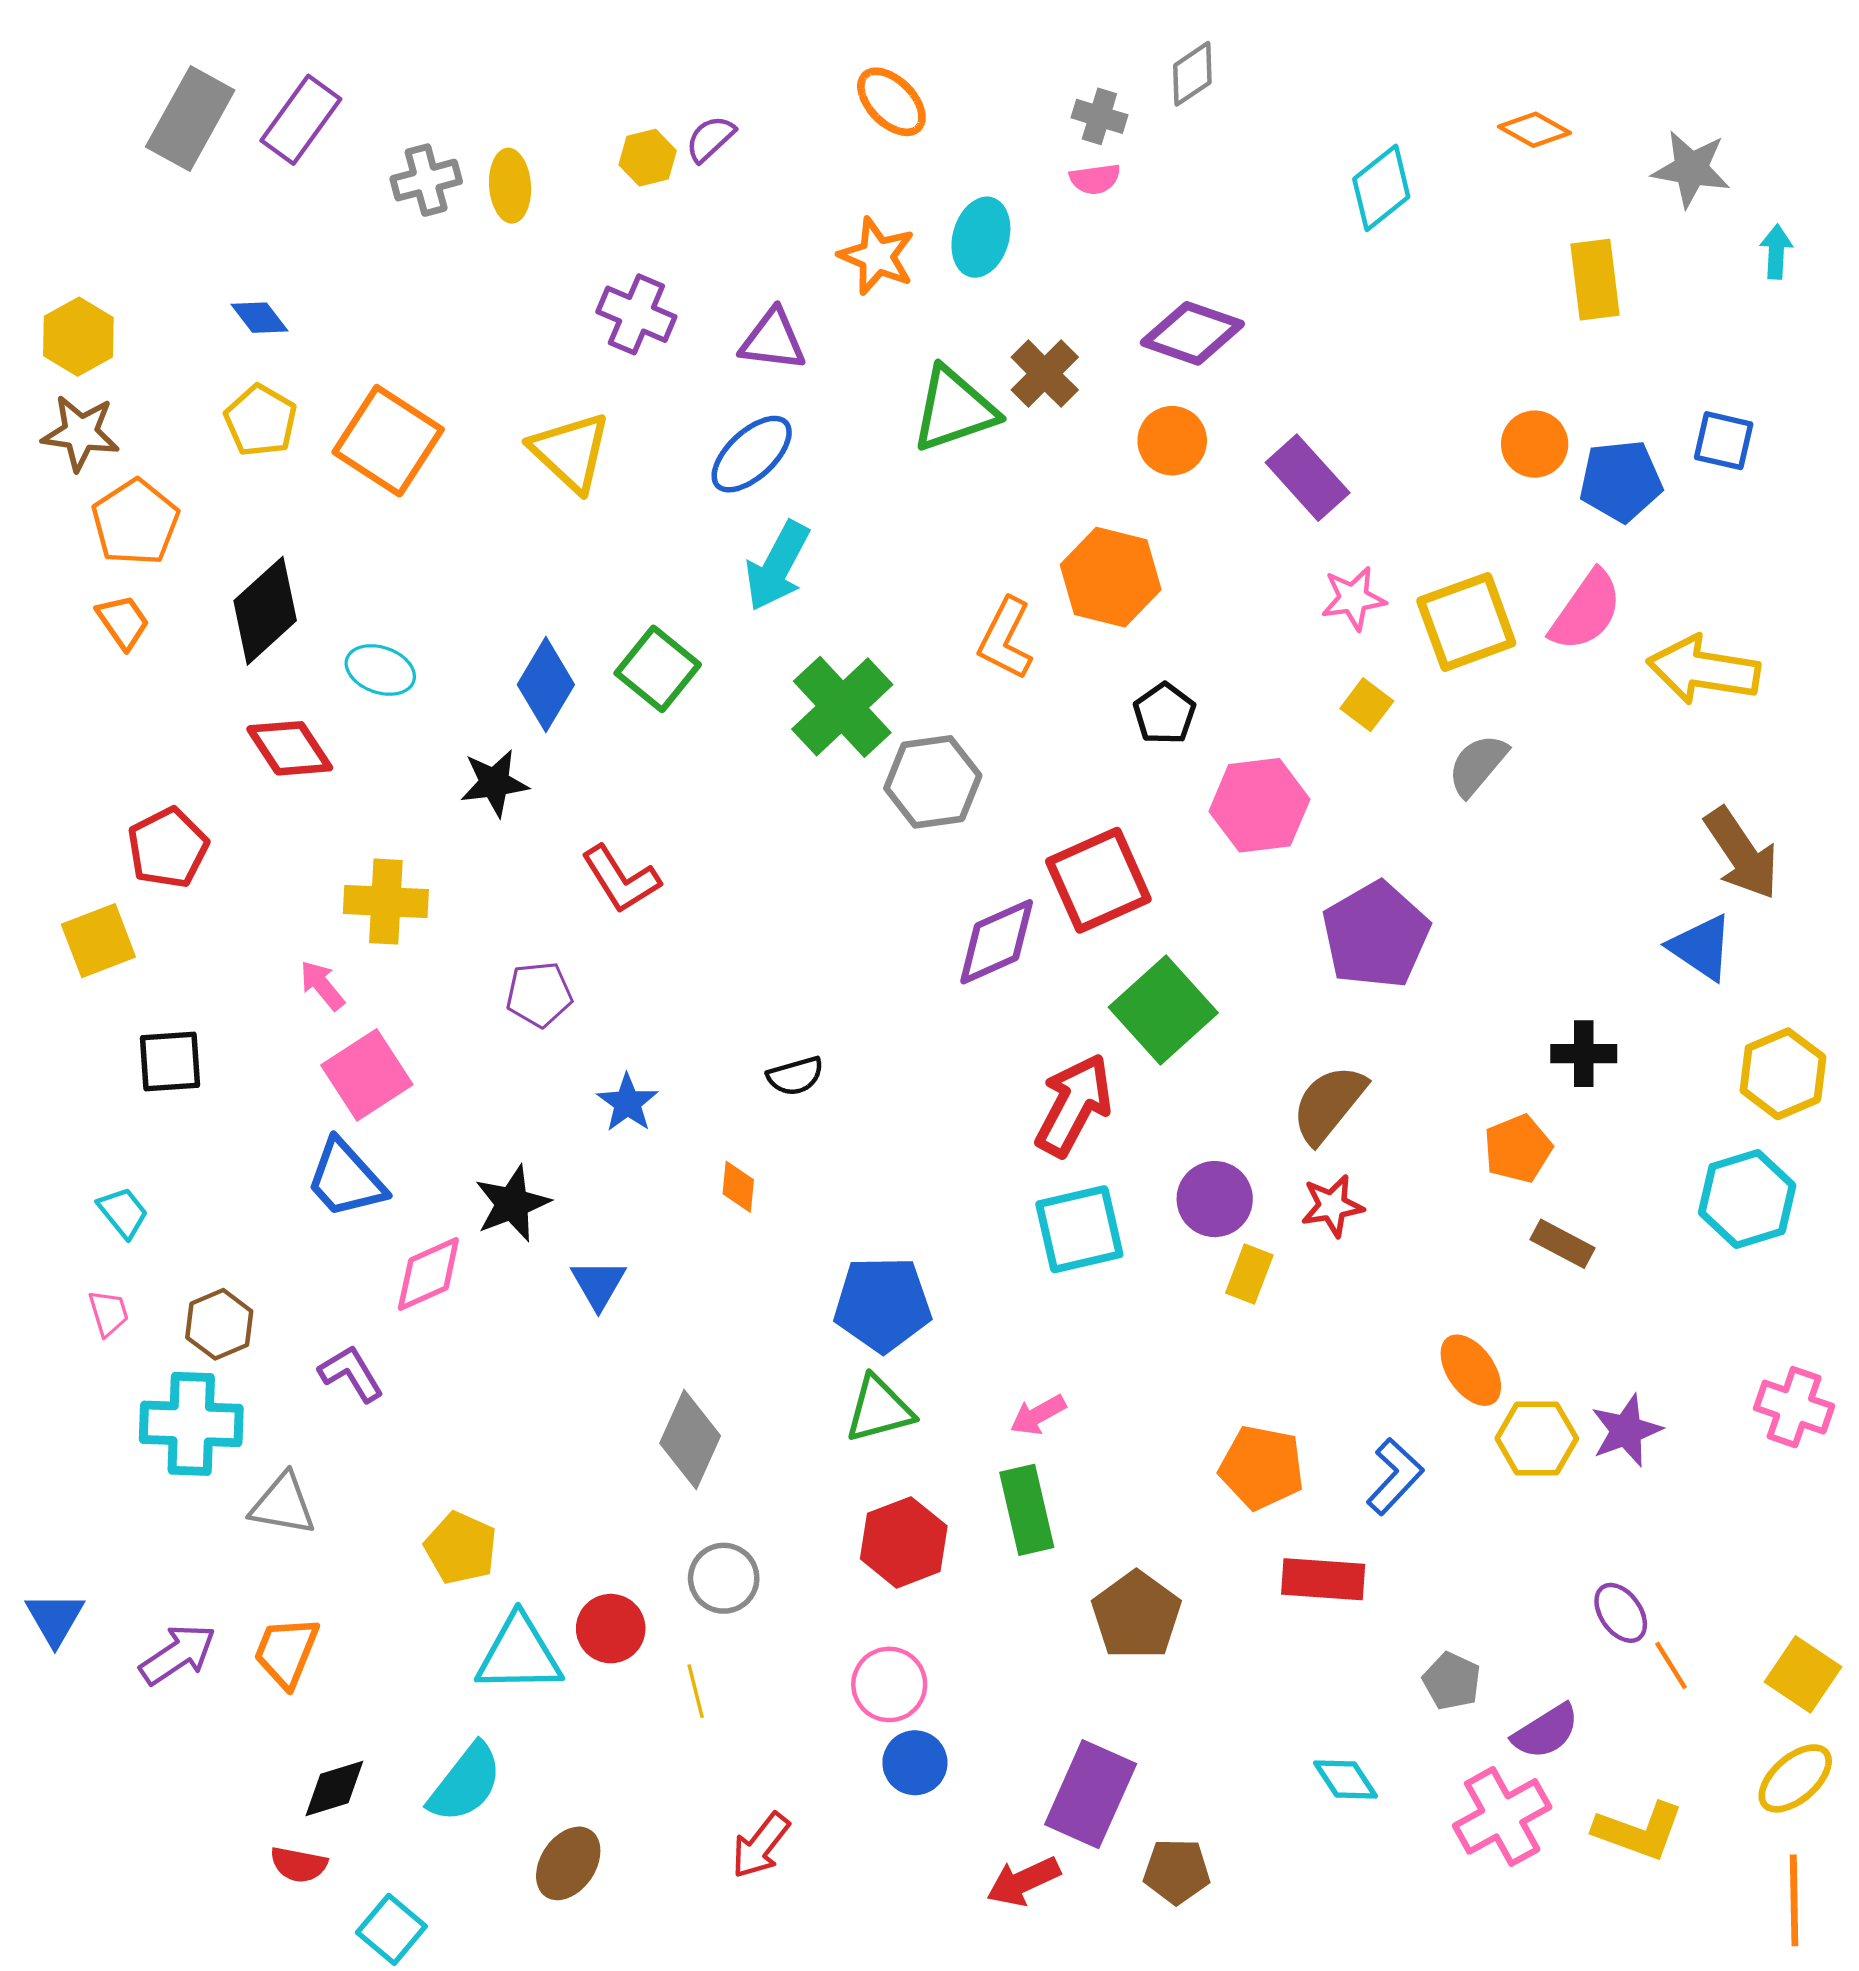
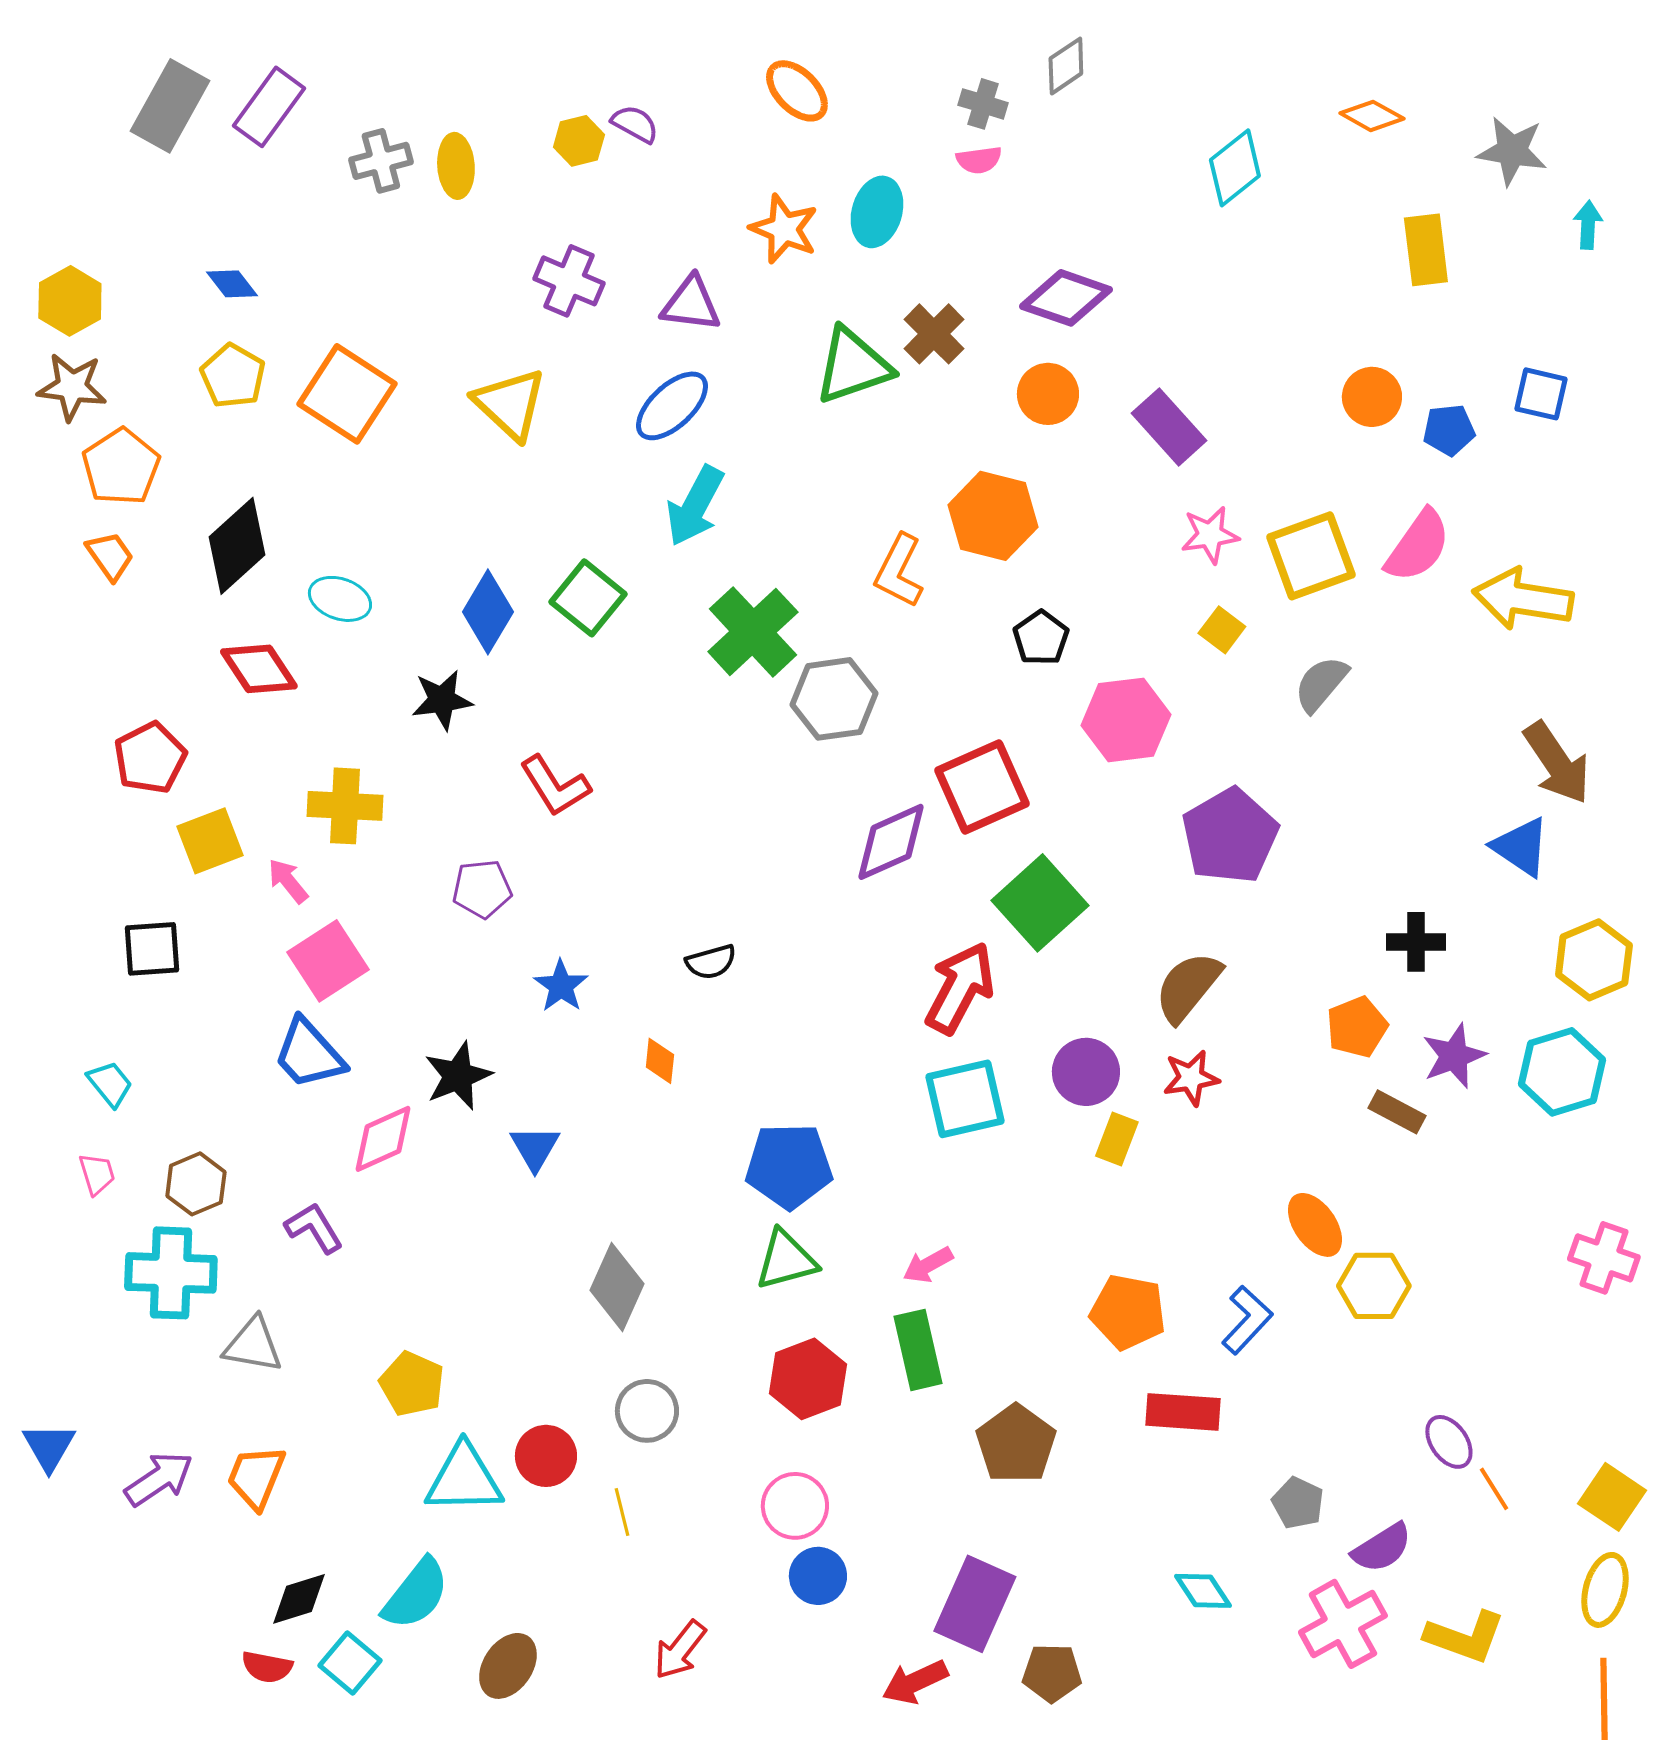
purple semicircle: (710, 139) -> (635, 124), turned 72
blue pentagon: (1621, 481) -> (1449, 430), size x0.7
yellow square: (98, 941) -> (210, 841), moved
purple star: (1626, 1431) -> (1454, 1056), moved
yellow ellipse: (1795, 1778) -> (1605, 1590), turned -34
cyan square: (391, 1929) -> (350, 1663), moved

